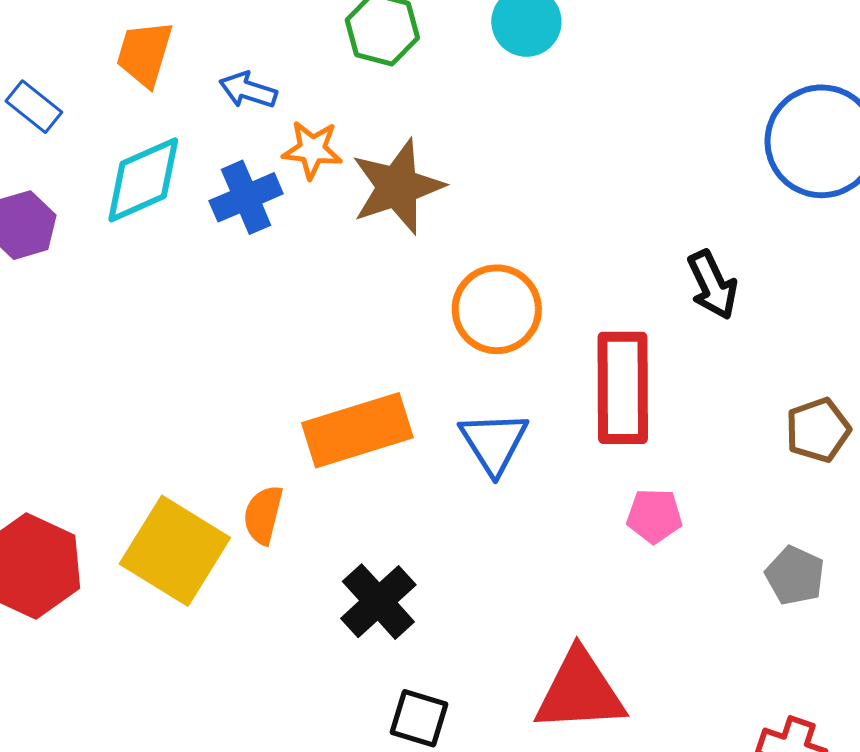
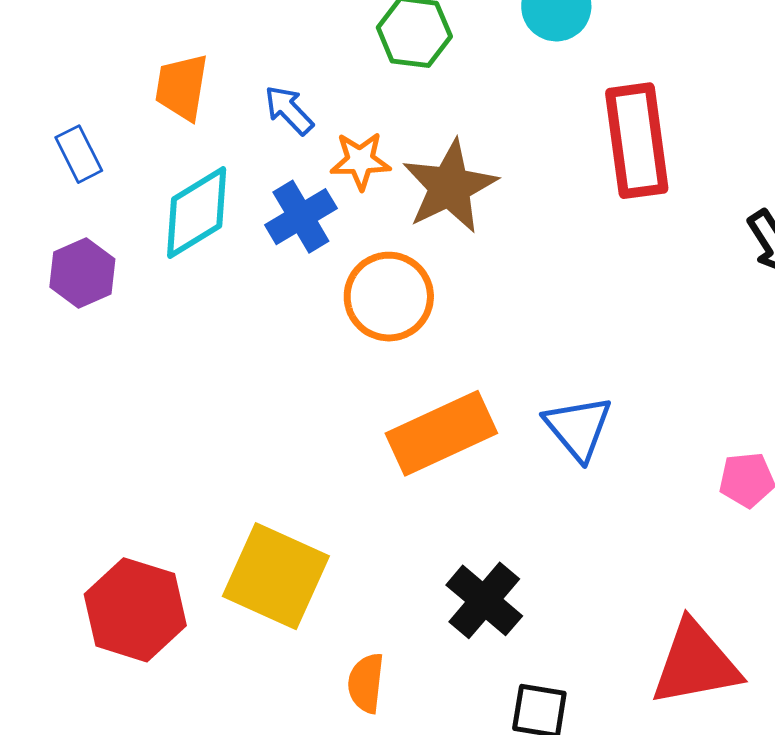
blue arrow: (248, 90) -> (289, 110), turned 36
blue rectangle: (34, 107) -> (79, 154), turned 32
orange circle: (497, 309) -> (389, 297), moved
red rectangle: (623, 388) -> (637, 141), moved
orange semicircle: (263, 515) -> (366, 683), moved

